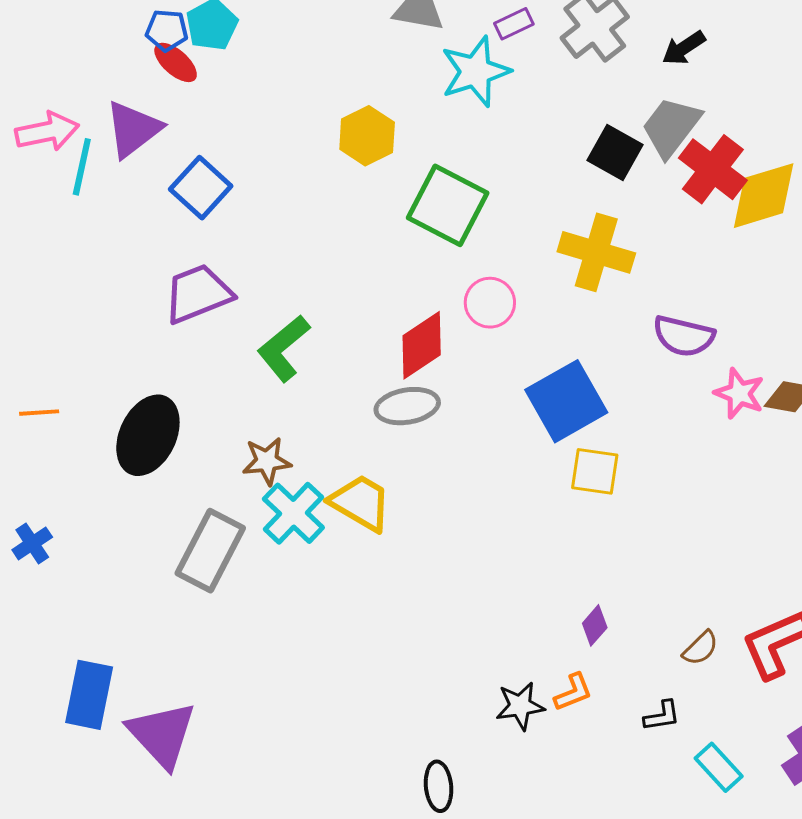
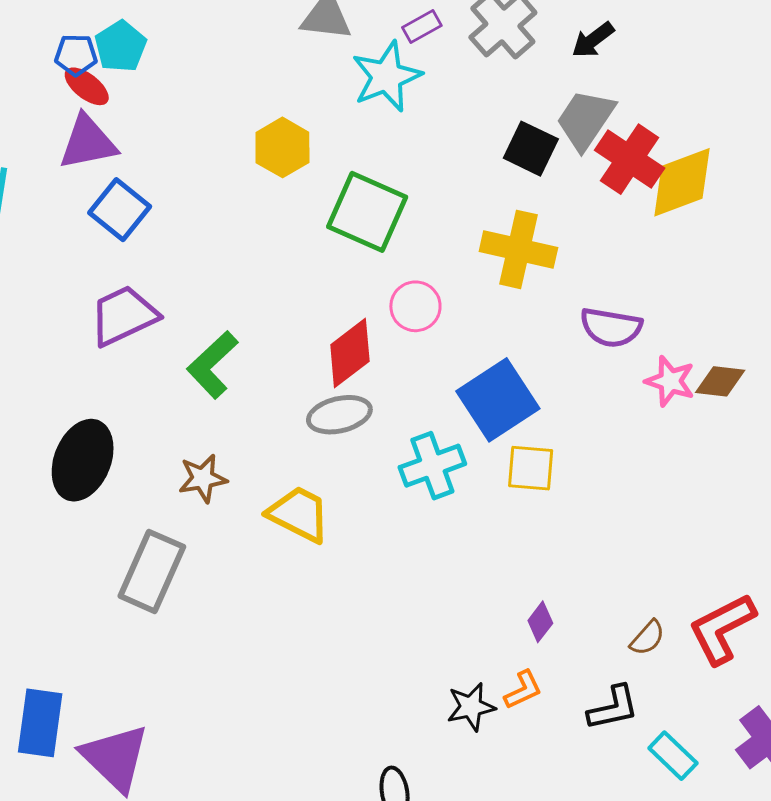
purple triangle: (133, 129) -> (88, 142), moved, turned 30
cyan cross: (293, 513) -> (432, 466), moved, turned 30
black L-shape: (662, 716) -> (613, 708), size x1.4

